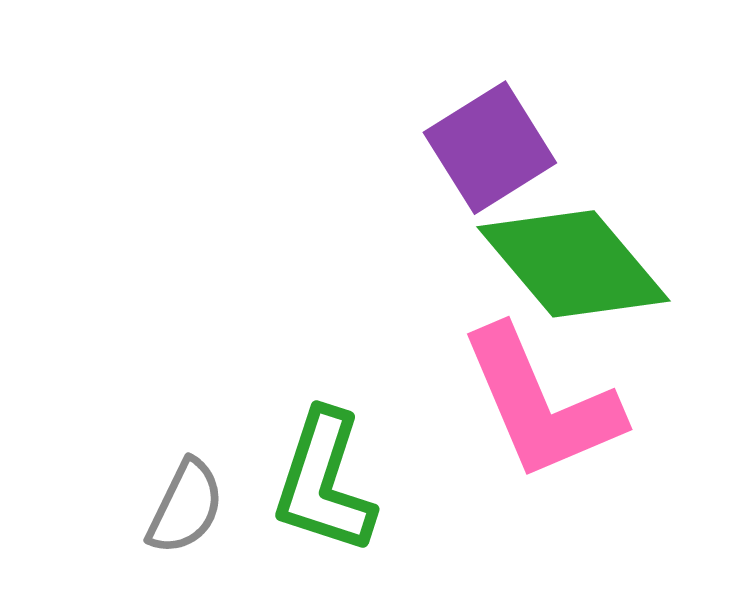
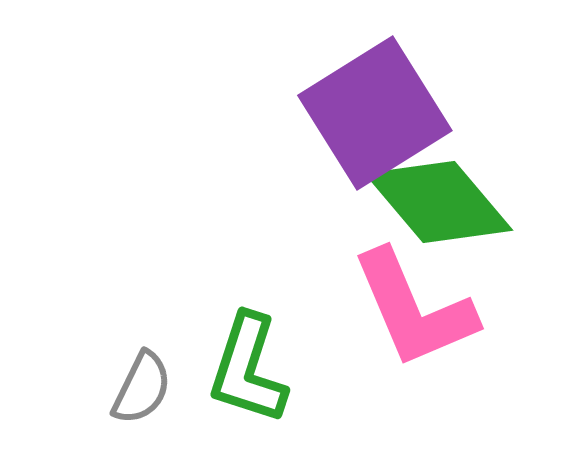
purple square: (490, 148) -> (375, 113), size x1.5

